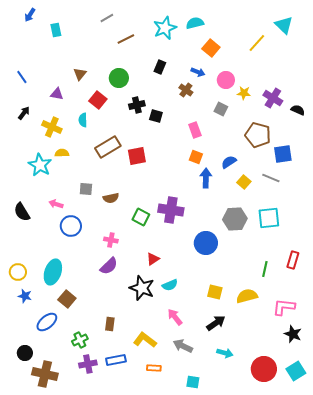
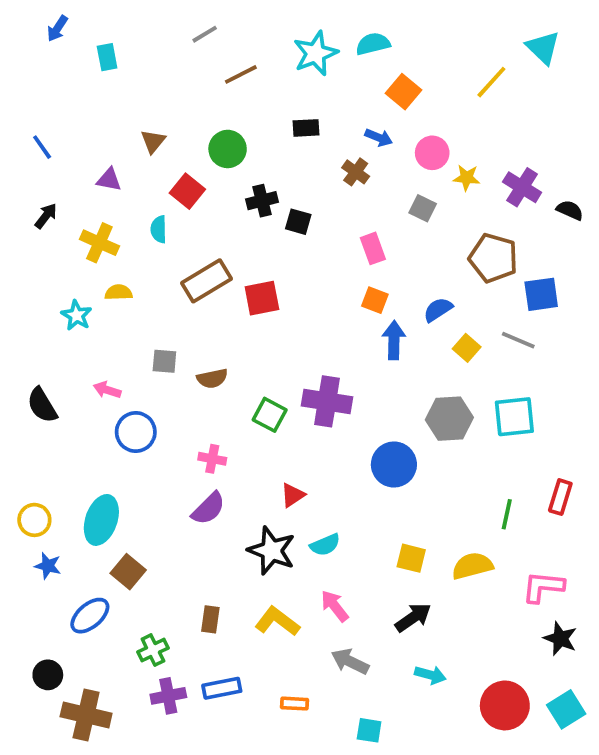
black rectangle: (160, 67) -> (306, 128), turned 64
cyan star: (40, 165) -> (76, 315), size x0.7
yellow L-shape: (145, 340) -> (277, 621), moved

